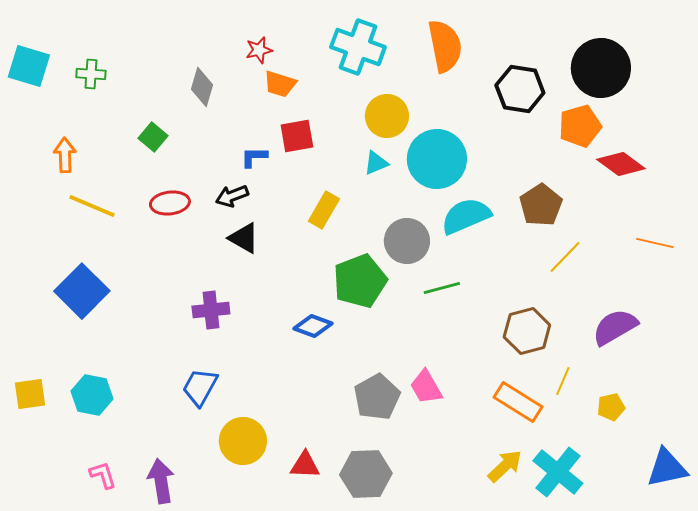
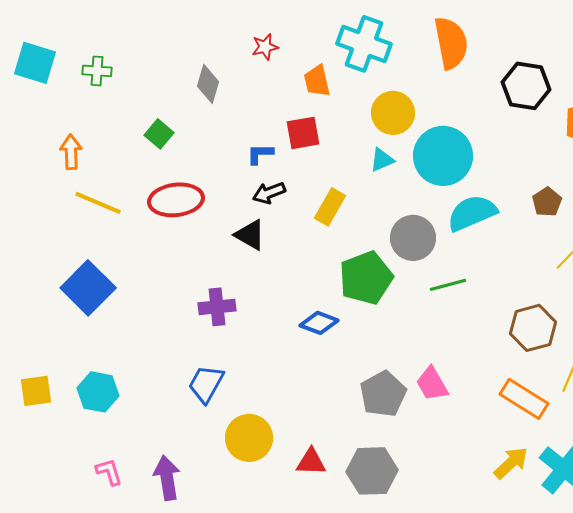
orange trapezoid: (280, 84) -> (317, 81), moved, turned 60
black arrow: (232, 196) -> (269, 193), moved
red ellipse: (170, 203) -> (176, 200), size x1.4
brown pentagon: (541, 205) -> (547, 202), size x0.7

